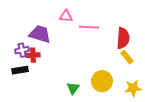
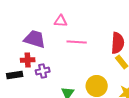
pink line: (89, 27) -> (77, 42), moved
purple cross: (22, 50) -> (43, 71), moved

